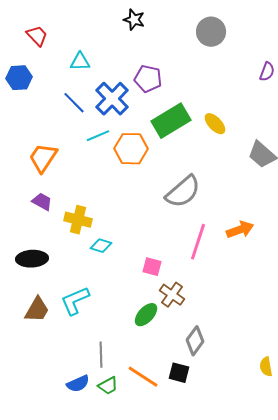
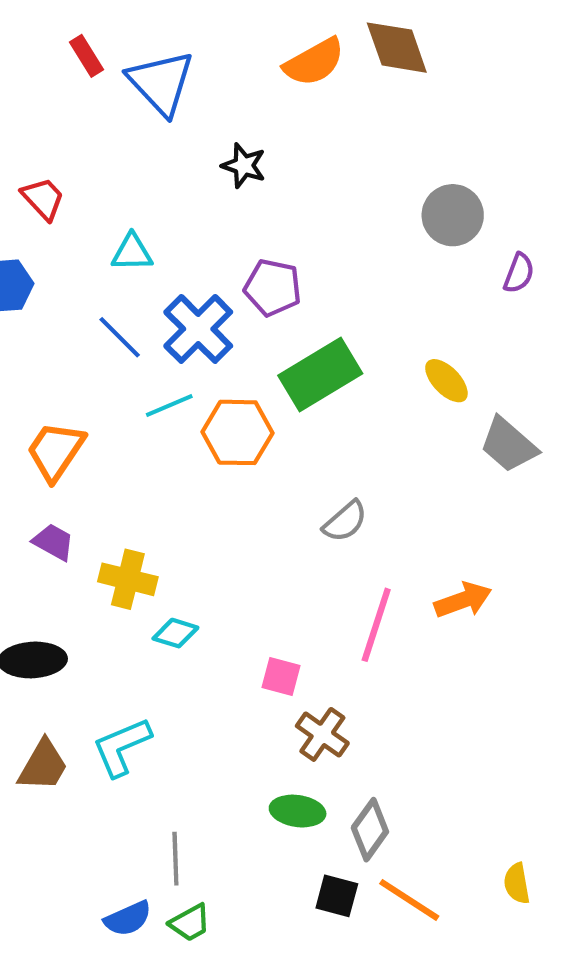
gray circle: (211, 32) -> (453, 215), moved
yellow ellipse: (215, 124) -> (446, 381), moved
gray semicircle: (183, 192) -> (345, 521), size x0.6
green ellipse: (146, 315) -> (298, 811), moved, turned 55
orange line: (143, 377) -> (409, 900), moved

